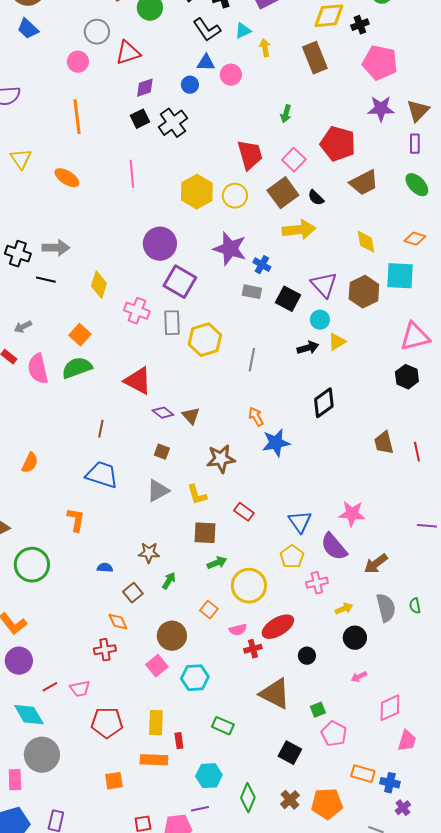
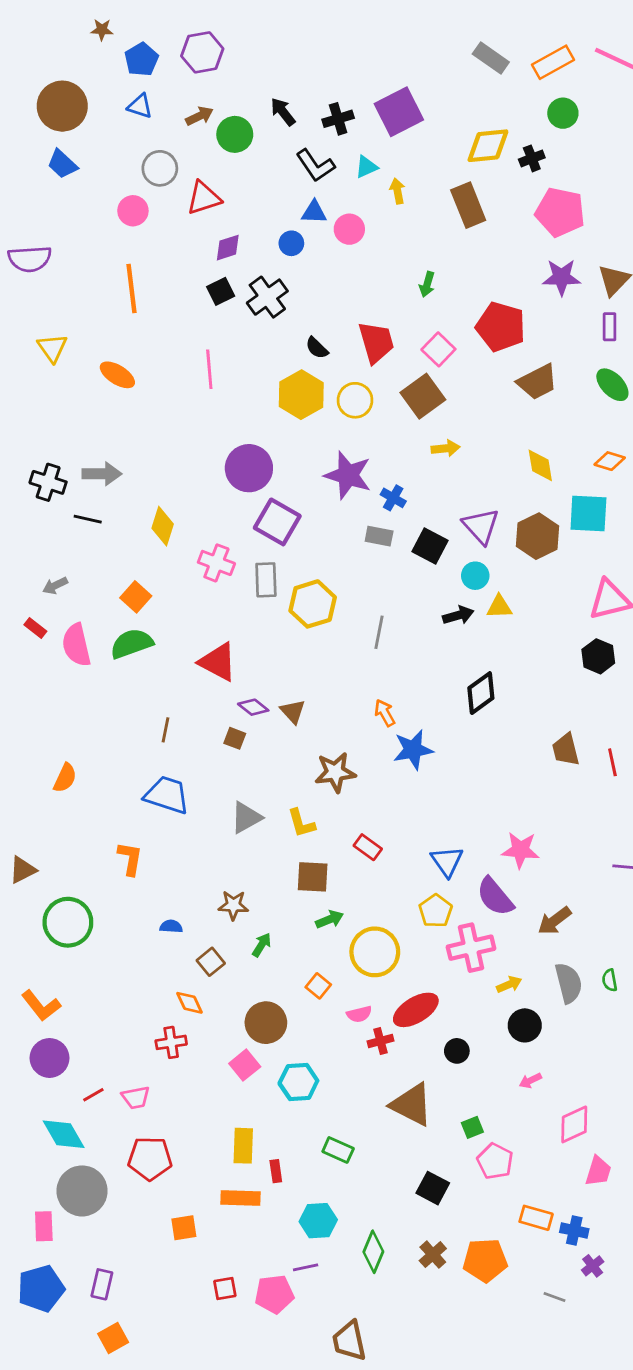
black semicircle: (316, 198) -> (317, 348), moved
yellow arrow: (299, 230) -> (446, 448), size x0.6
yellow triangle: (337, 342) -> (499, 607), turned 30
brown square: (162, 452) -> (235, 738), moved
pink cross: (317, 583) -> (471, 948), size x1.5
red pentagon: (107, 723) -> (150, 1158), moved

